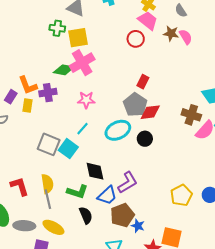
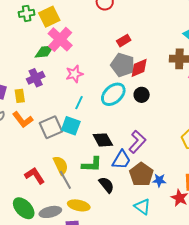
red rectangle: (143, 82) -> (124, 41), turned 48
orange L-shape: (28, 85) -> (23, 120), moved
gray square: (49, 144) -> (51, 127), turned -30

